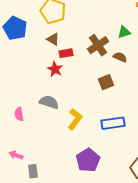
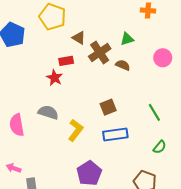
brown triangle: (53, 39) -> (79, 38), moved
brown square: (106, 82) -> (108, 107), moved
pink semicircle: (19, 114) -> (17, 125), size x1.5

